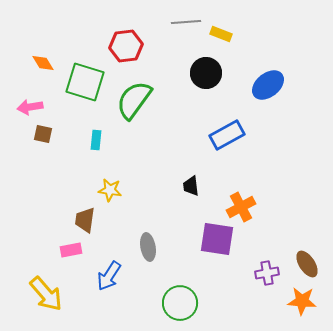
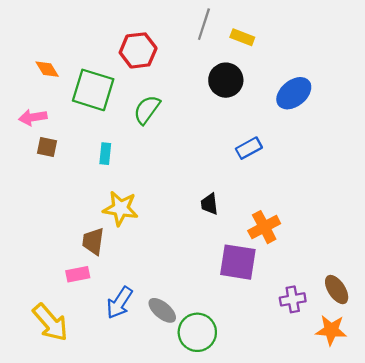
gray line: (186, 22) -> (204, 24), turned -68
green semicircle: (134, 100) -> (147, 110), size x0.7
blue rectangle: (227, 135) -> (249, 148), size x0.7
yellow star: (110, 190) -> (121, 208), size x1.4
gray ellipse: (148, 247) -> (162, 310), moved, turned -40

